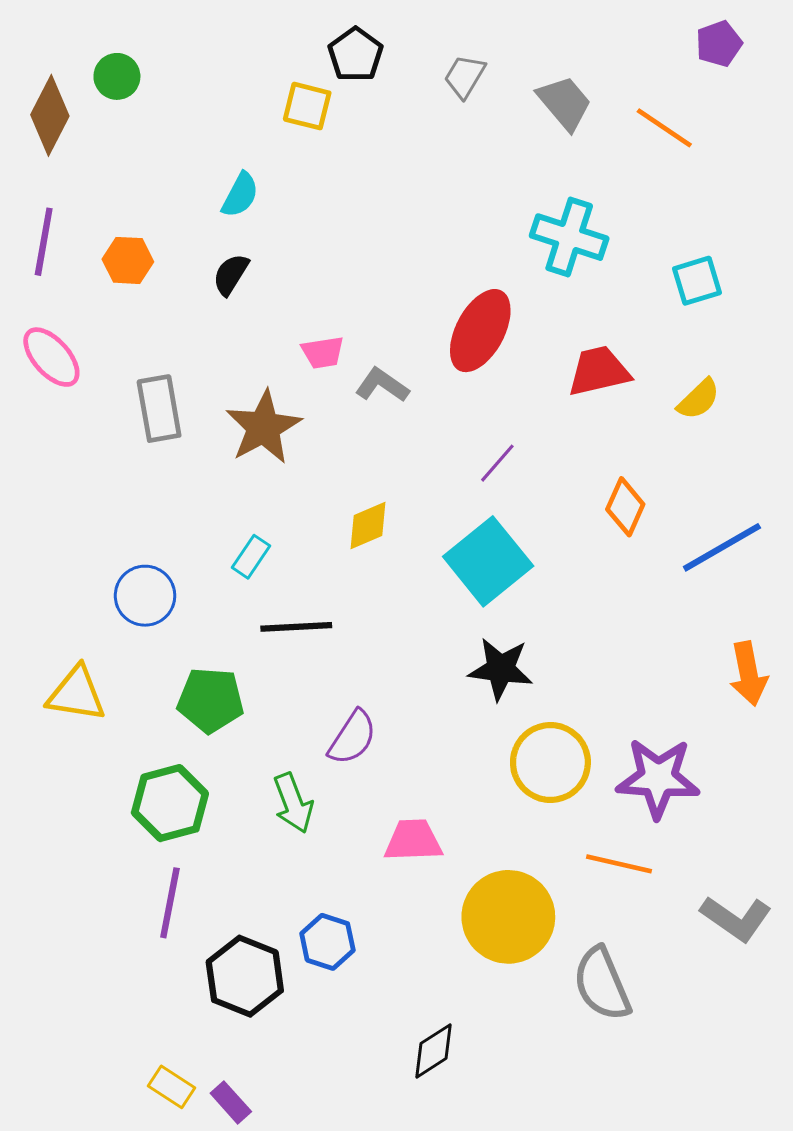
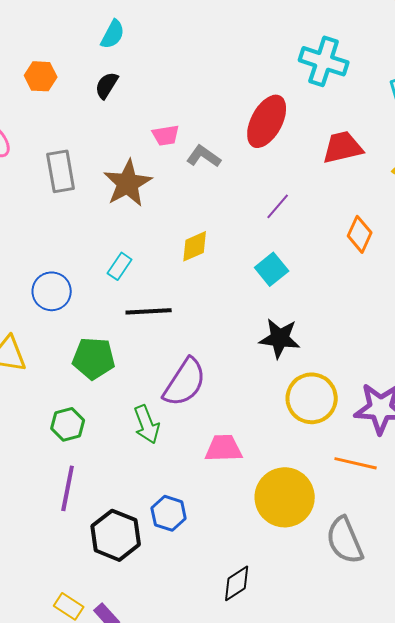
cyan square: (488, 561) -> (272, 269), size x0.6
purple semicircle: (352, 738) -> (185, 382), size x1.4
green hexagon: (170, 803) -> (68, 424), size x0.7

